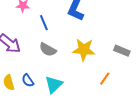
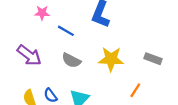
blue line: (44, 23) -> (66, 31), turned -35

